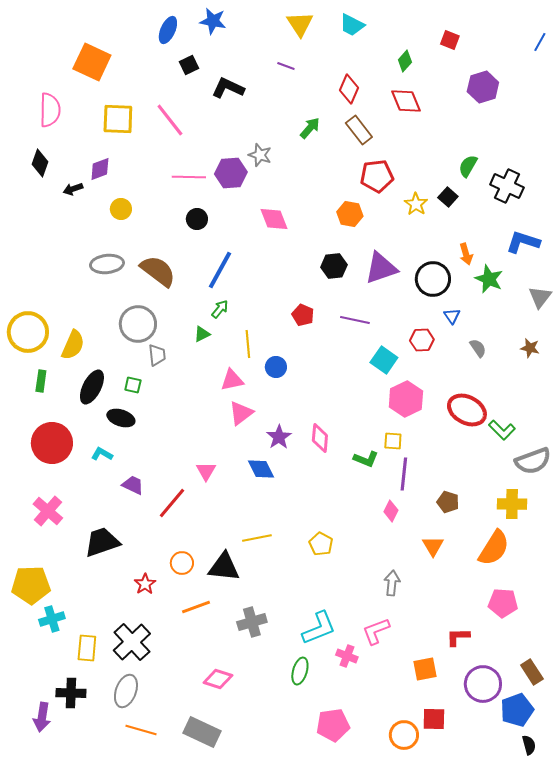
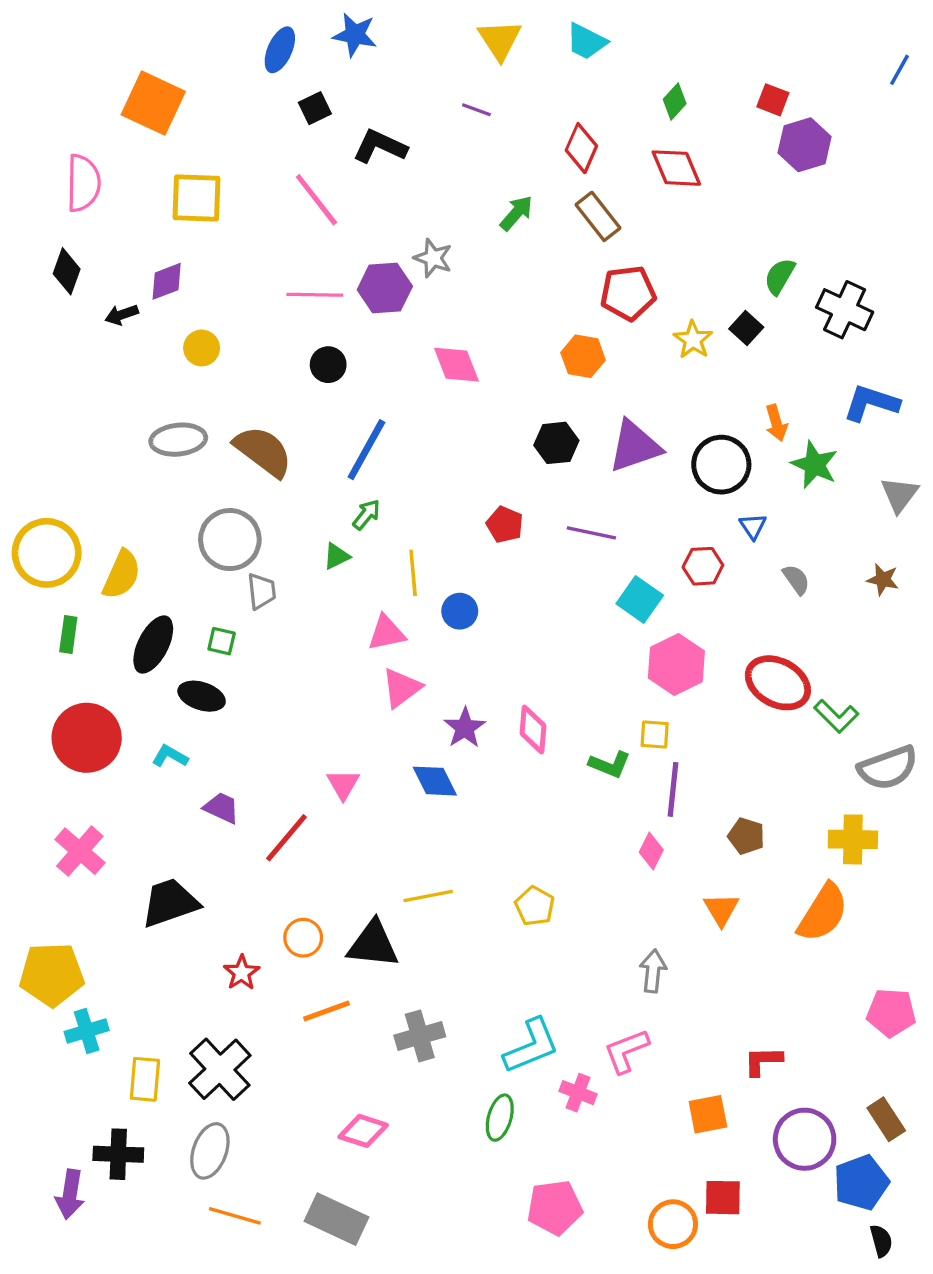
red square: (450, 40) -> (773, 100), moved
pink line: (170, 120) -> (316, 200), moved
pink pentagon: (503, 603) -> (891, 1013), moved

